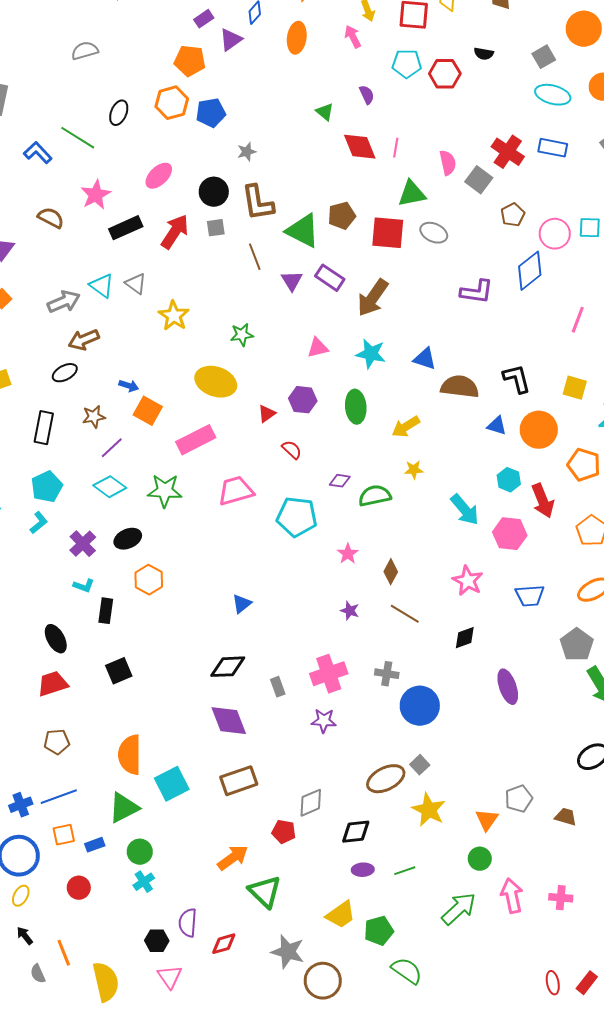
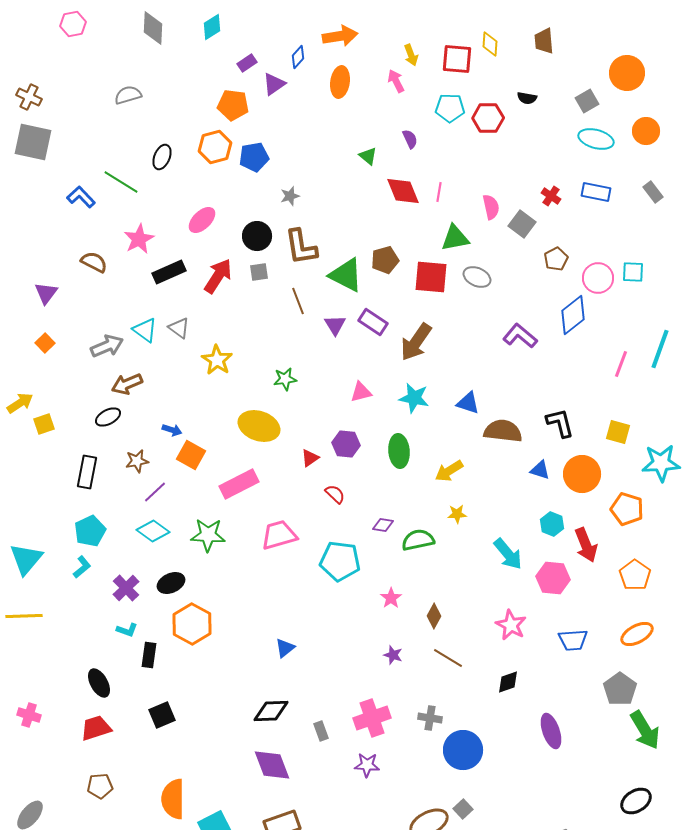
red cross: (508, 152) -> (551, 196), size x0.6
purple L-shape: (477, 292) -> (520, 336), turned -148
orange hexagon: (149, 580) -> (192, 624), size x1.4

